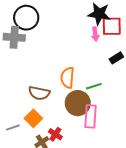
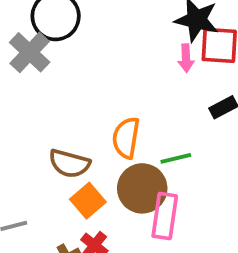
gray cross: (14, 37) -> (30, 52), turned 35
orange square: (33, 118) -> (88, 201), moved

